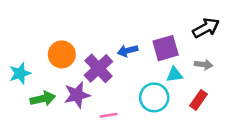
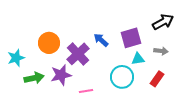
blue arrow: (128, 51) -> (101, 40), turned 56

